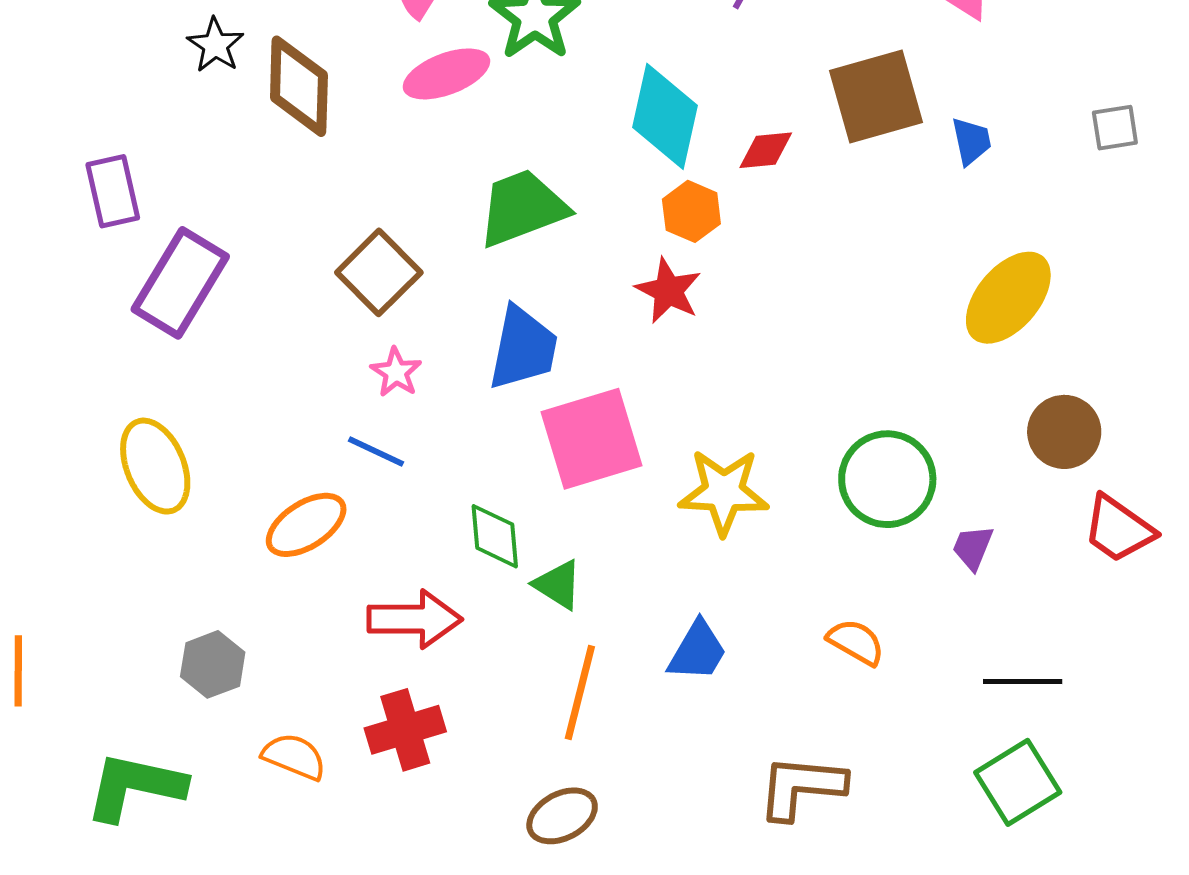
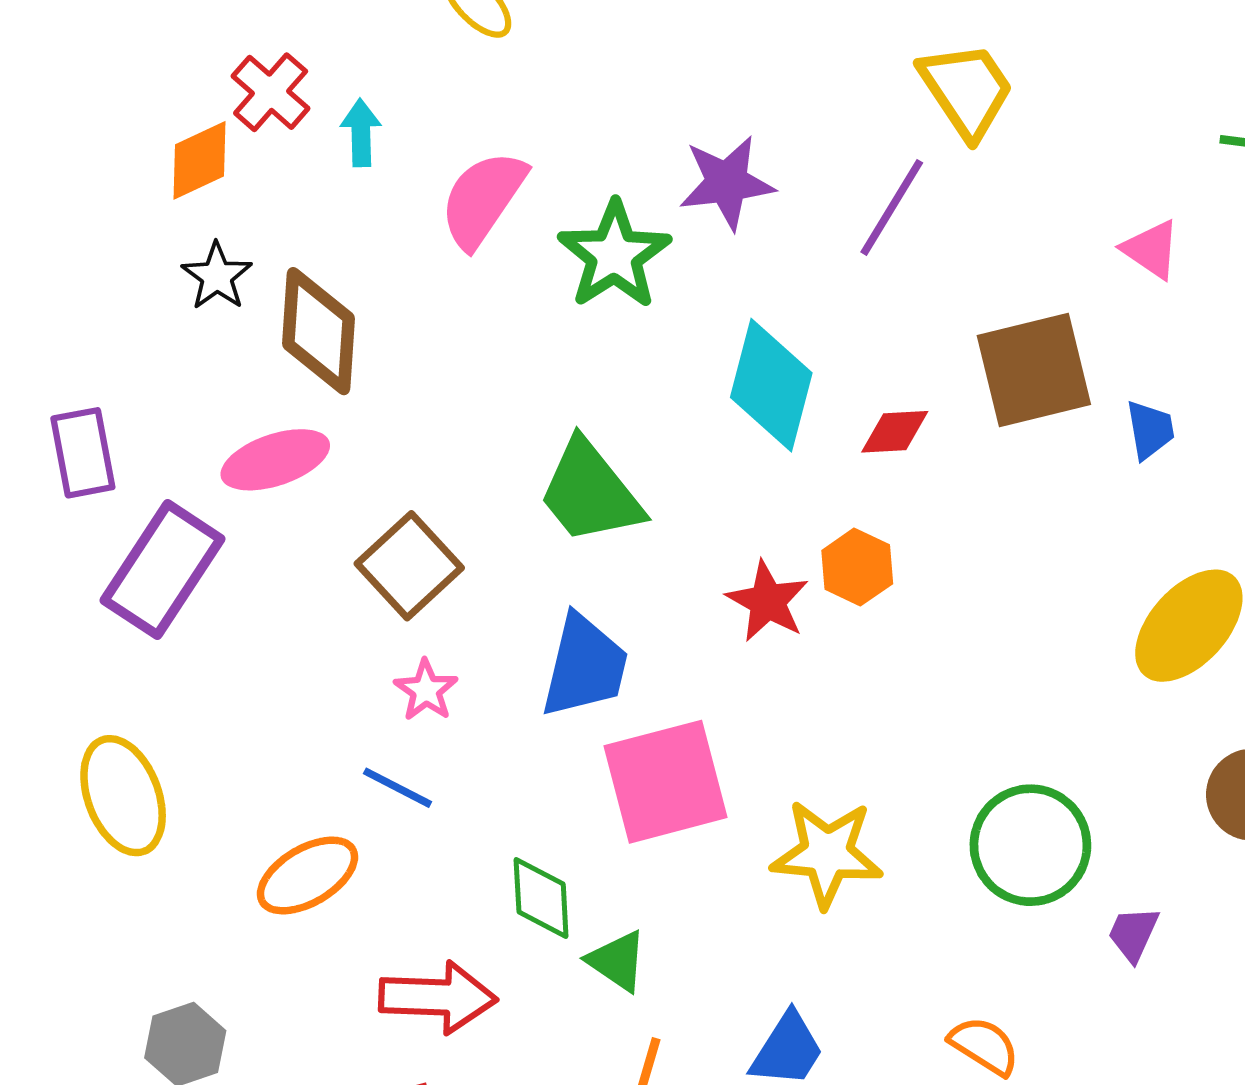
pink ellipse: (446, 74) -> (275, 460), moved
green trapezoid: (522, 208) -> (590, 492), turned -110
orange hexagon: (691, 211) -> (857, 567), moved

